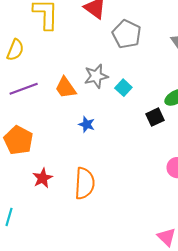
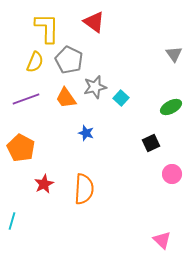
gray pentagon: (127, 34) -> (69, 60), moved
yellow semicircle: (15, 50) -> (35, 62), moved
black square: (155, 117) -> (151, 143), moved

